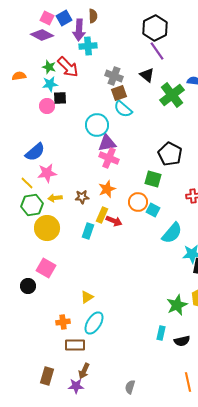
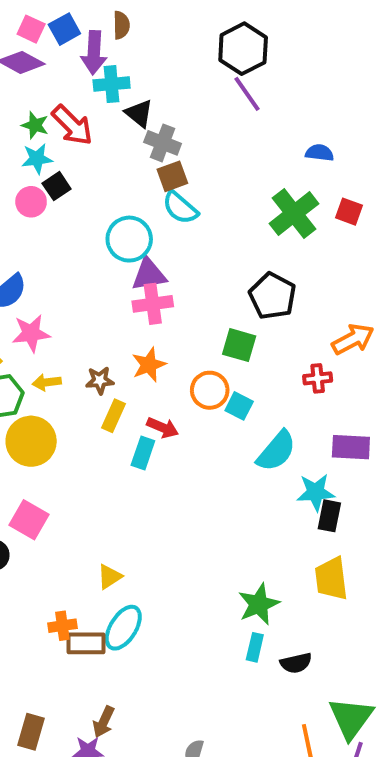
black triangle: (147, 75) -> (139, 113), moved
green cross: (172, 95) -> (294, 214), moved
black square: (60, 98) -> (57, 186), turned -32
pink cross: (109, 158) -> (153, 304), turned -30
yellow rectangle: (102, 215) -> (113, 416), moved
cyan rectangle: (88, 231) -> (143, 453), moved
green star: (177, 305) -> (259, 604), moved
brown rectangle: (75, 345) -> (86, 643), moved

